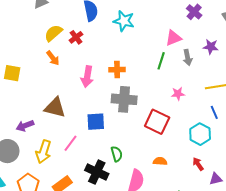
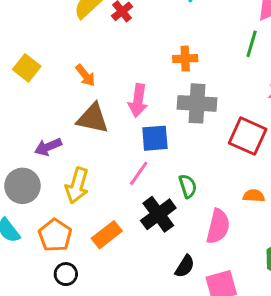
orange arrow: (53, 58) -> (85, 75), moved
yellow square: (12, 73) -> (27, 68), turned 30
pink arrow: (87, 77) -> (138, 101), moved
pink line: (70, 143) -> (139, 173), moved
black cross: (97, 172) -> (158, 214), turned 30

